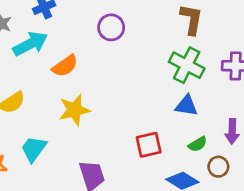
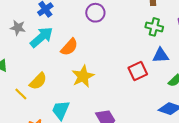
green cross: (187, 65) -> (154, 27), size x0.7
red square: (149, 145) -> (138, 71), moved

